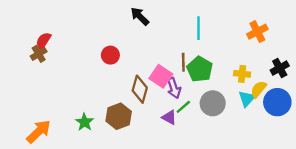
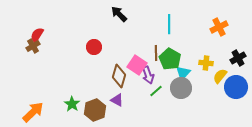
cyan triangle: (247, 99) -> (183, 73), moved
brown hexagon: (119, 116) -> (95, 110), moved
purple triangle: (169, 117) -> (117, 100), moved

